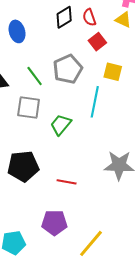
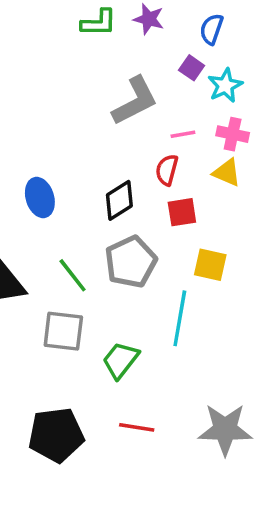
black diamond: (64, 17) -> (119, 200), moved
red semicircle: (89, 17) -> (167, 170), turned 36
red square: (97, 42) -> (182, 212), turned 30
red line: (67, 182) -> (137, 427), moved

